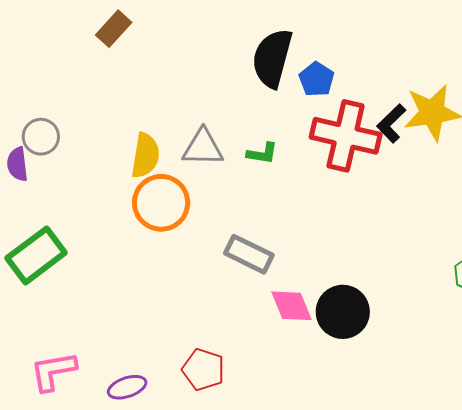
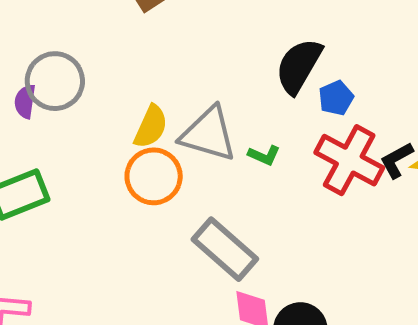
gray circle: (41, 137) -> (55, 81), size x1.6
gray triangle: (203, 148) -> (208, 134), size x1.4
gray rectangle: (249, 254) -> (225, 249), size x1.4

